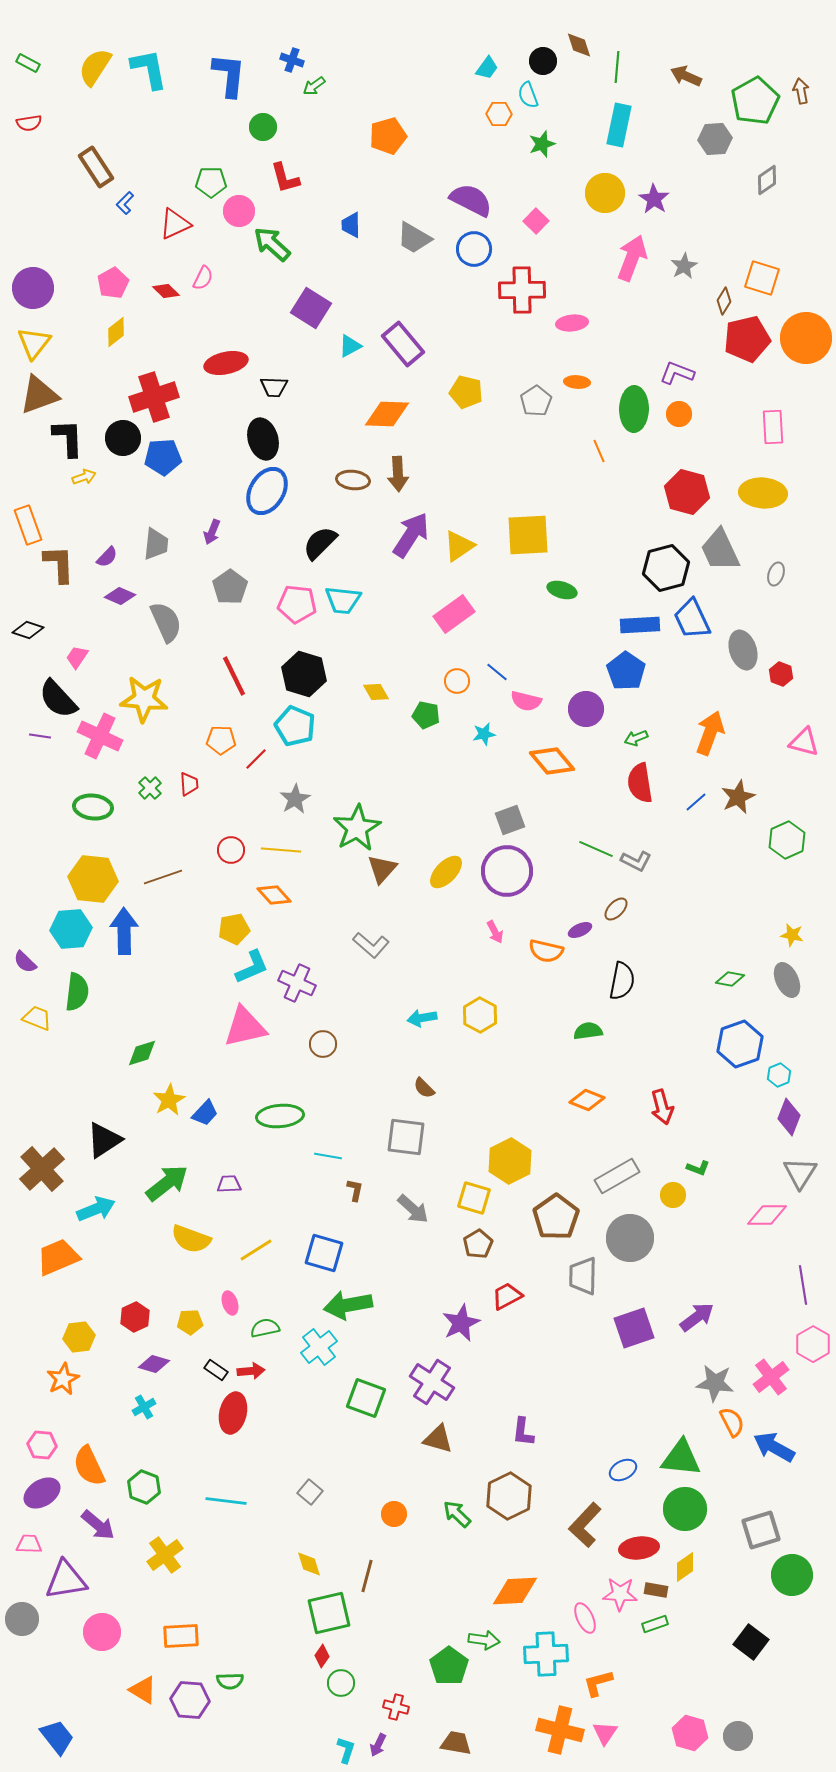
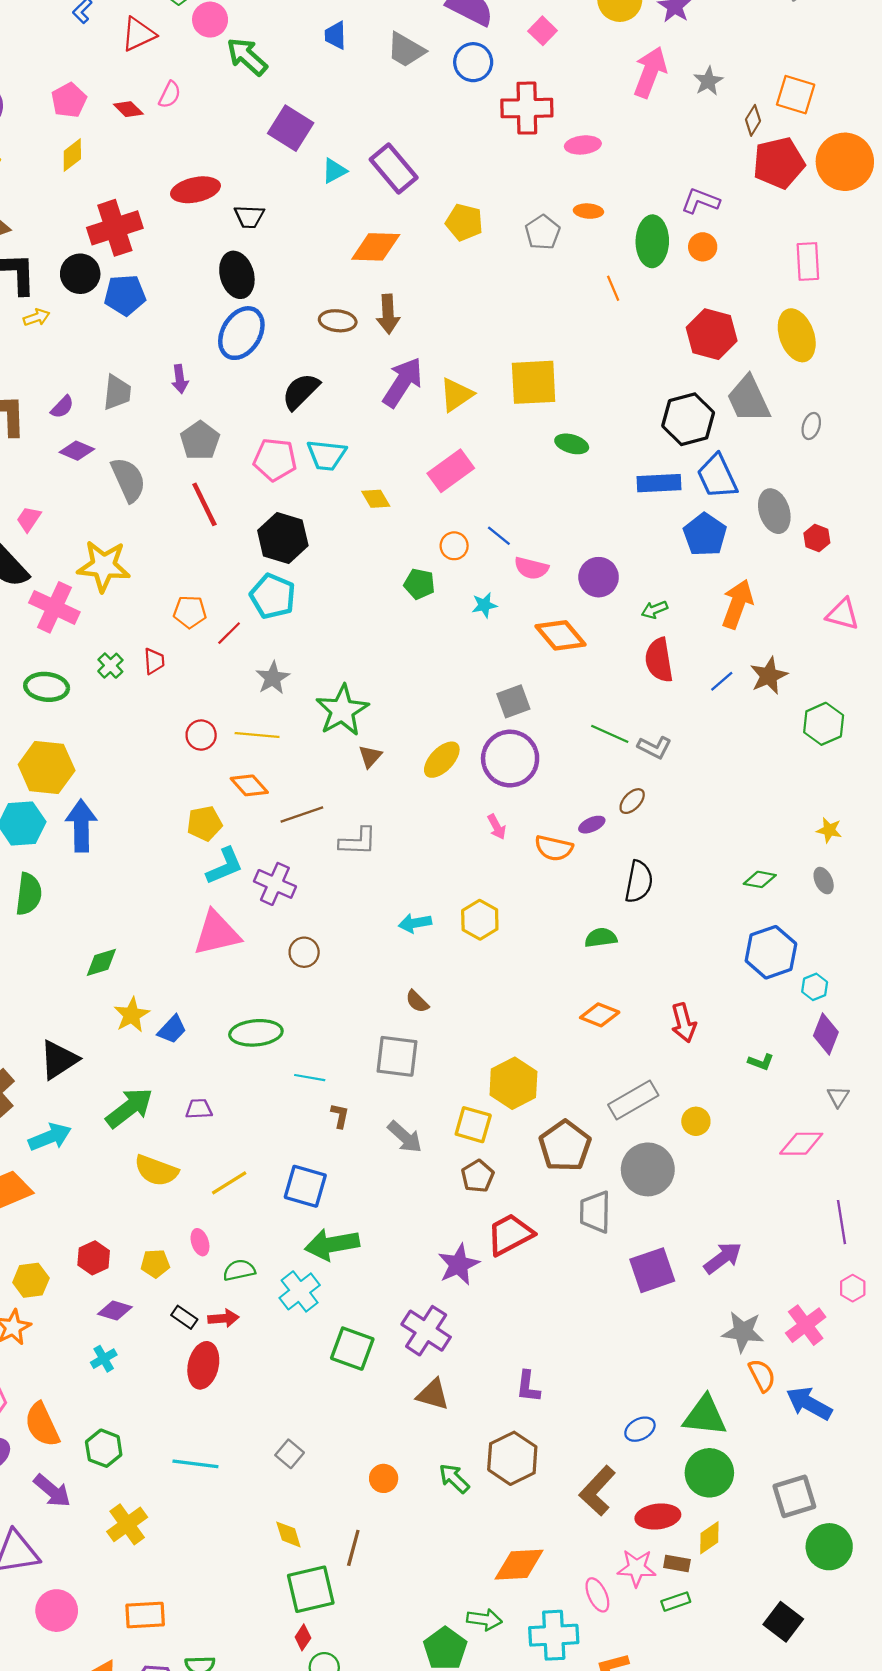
yellow ellipse: (763, 493) -> (797, 335), turned 66
purple arrow: (212, 532) -> (180, 379), turned -30
blue pentagon: (626, 671) -> (705, 535), moved
red line: (234, 676) -> (204, 504), moved
yellow diamond: (376, 692) -> (376, 499), moved
brown triangle: (382, 869) -> (370, 756), size x0.7
brown line: (163, 877) -> (302, 815), moved
gray L-shape: (371, 945) -> (358, 841), turned -39
gray ellipse: (787, 980) -> (824, 881), size x0.7
green L-shape: (698, 1168) -> (761, 1062), moved
gray triangle: (800, 1173) -> (838, 1097), size x0.6
red trapezoid: (507, 1296) -> (510, 1234), size x1.4
pink hexagon: (813, 1344) -> (853, 1288), size x0.7

